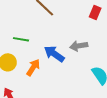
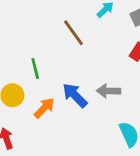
green line: (21, 39) -> (35, 68), turned 56

